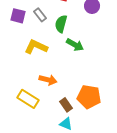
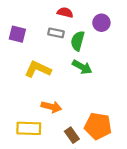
gray rectangle: (40, 15) -> (56, 33), moved, turned -40
green semicircle: (61, 24) -> (78, 41), moved
yellow rectangle: (28, 99) -> (29, 128), turned -30

